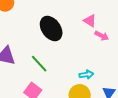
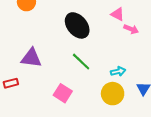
green line: (39, 64) -> (81, 62), moved

